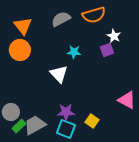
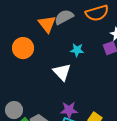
orange triangle: (23, 26) -> (47, 24), moved

